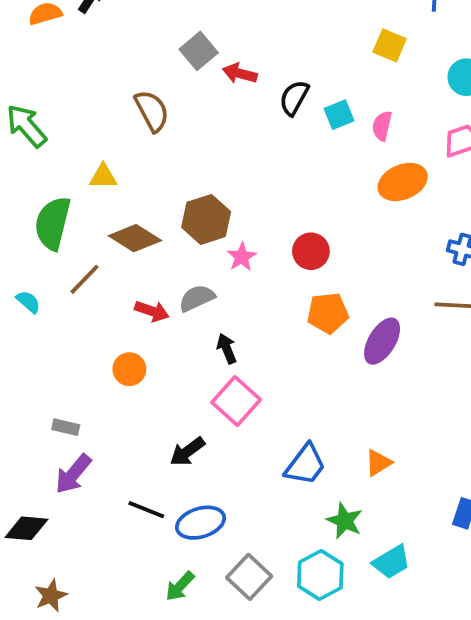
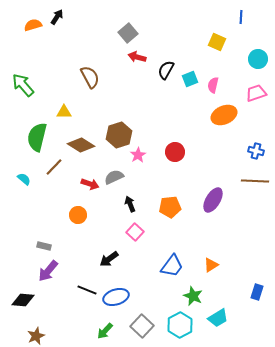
gray square: (199, 51) -> (128, 33), moved
orange pentagon: (328, 313) -> (170, 207), moved
pink square: (236, 401) -> (135, 232), size x0.7

